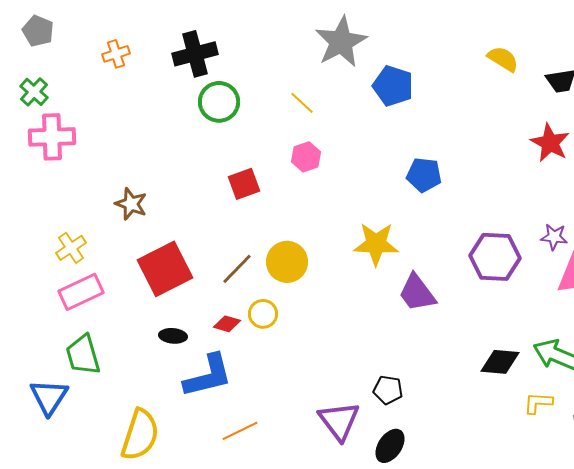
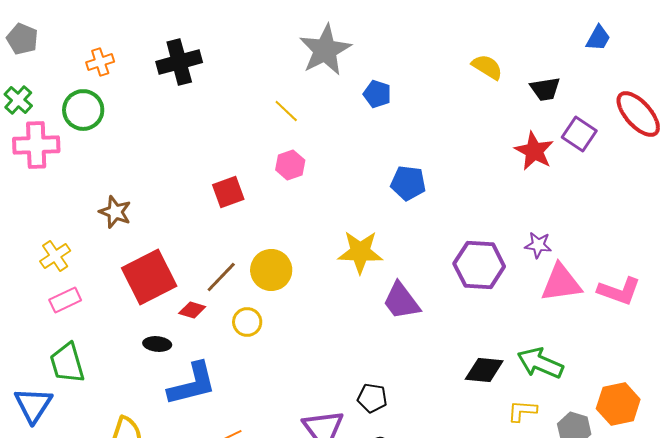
blue pentagon: (393, 86) -> (377, 94), size x0.7
green circle: (219, 102) -> (83, 110), moved
pink rectangle: (81, 292) -> (65, 300), size x0.7
red diamond: (227, 324) -> (192, 310), moved

